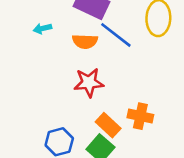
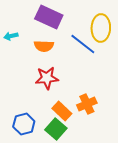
blue line: (116, 35) -> (83, 44), moved
orange cross: (140, 116) -> (87, 104), turned -36

